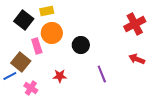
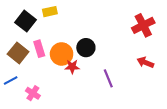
orange circle: (52, 33) -> (62, 54), moved
brown square: (21, 62) -> (18, 53), moved
red star: (60, 76) -> (72, 67), moved

